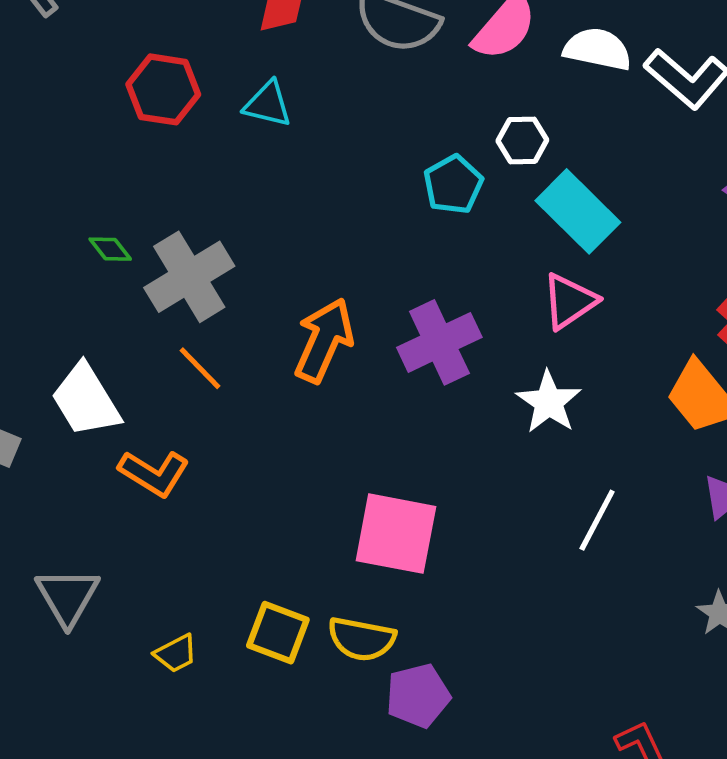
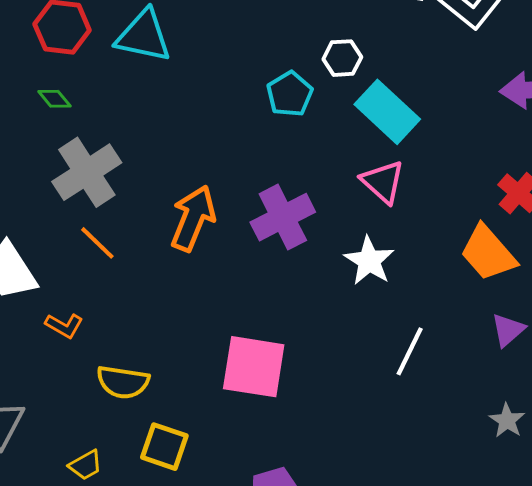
cyan triangle: (268, 104) -> (144, 36), size x1.5
green diamond: (110, 249) -> (54, 99), moved
pink triangle: (569, 301) -> (383, 182), turned -42
orange L-shape: (154, 473) -> (64, 326), size x0.7
yellow semicircle: (362, 639) -> (123, 382), moved

